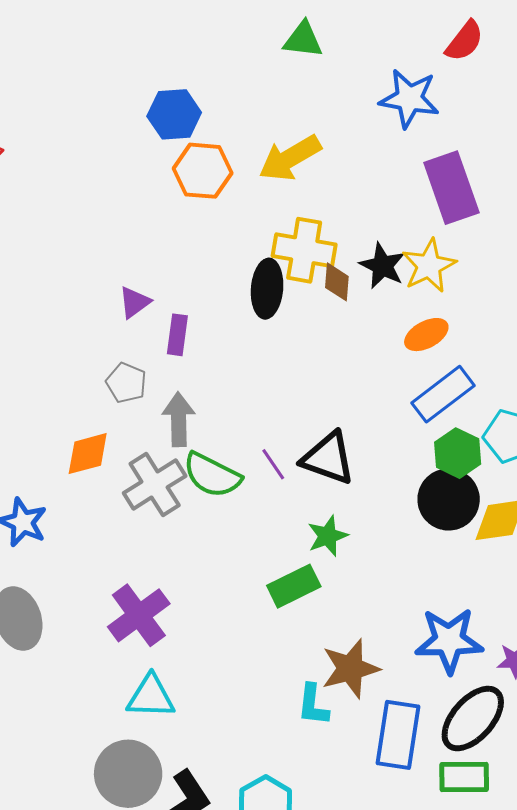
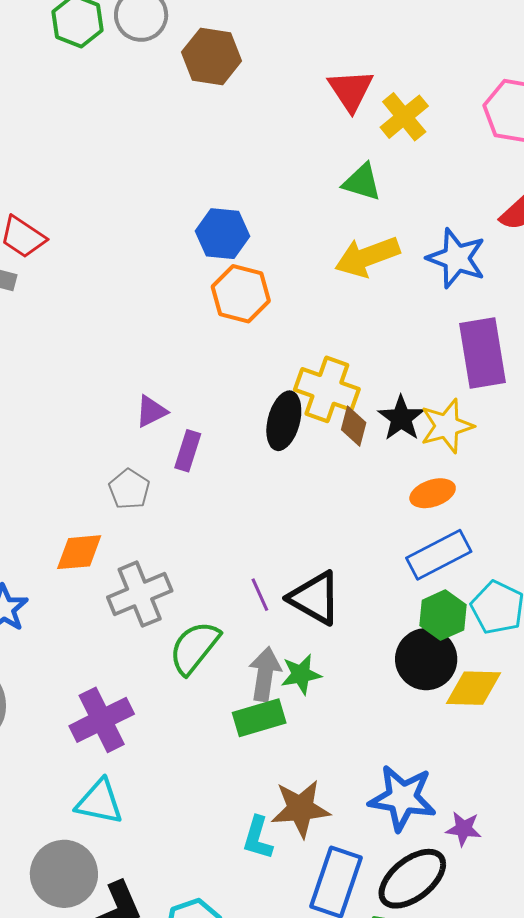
yellow arrow: (290, 158) -> (367, 257), moved
gray arrow: (179, 419) -> (265, 674), moved
green semicircle: (212, 475) -> (194, 648), moved, turned 92

